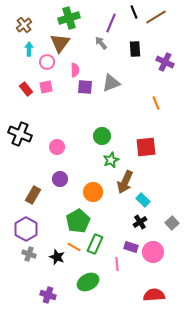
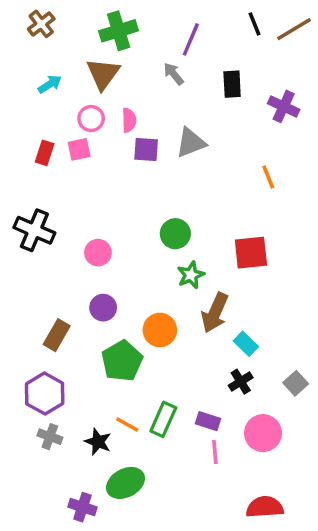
black line: (134, 12) -> (254, 24), moved
brown line: (156, 17) -> (294, 29), moved
brown cross: (24, 25) -> (41, 24), moved
cyan arrow: (29, 49) -> (50, 84), turned 56
pink circle: (47, 62) -> (91, 119), moved
red rectangle: (26, 89) -> (45, 153), turned 56
green pentagon: (78, 221) -> (122, 361), moved
purple rectangle: (131, 247) -> (208, 421), moved
pink line: (117, 264) -> (215, 452), moved
green ellipse: (88, 282) -> (125, 483), moved

